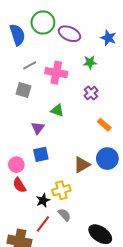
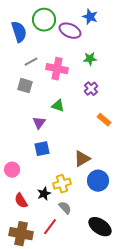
blue star: (108, 38) -> (90, 17), moved
blue circle: (107, 159) -> (98, 181), moved
pink circle: (16, 165) -> (12, 170), moved
red semicircle: (19, 185) -> (21, 201), moved
red line: (43, 224) -> (50, 227), moved

